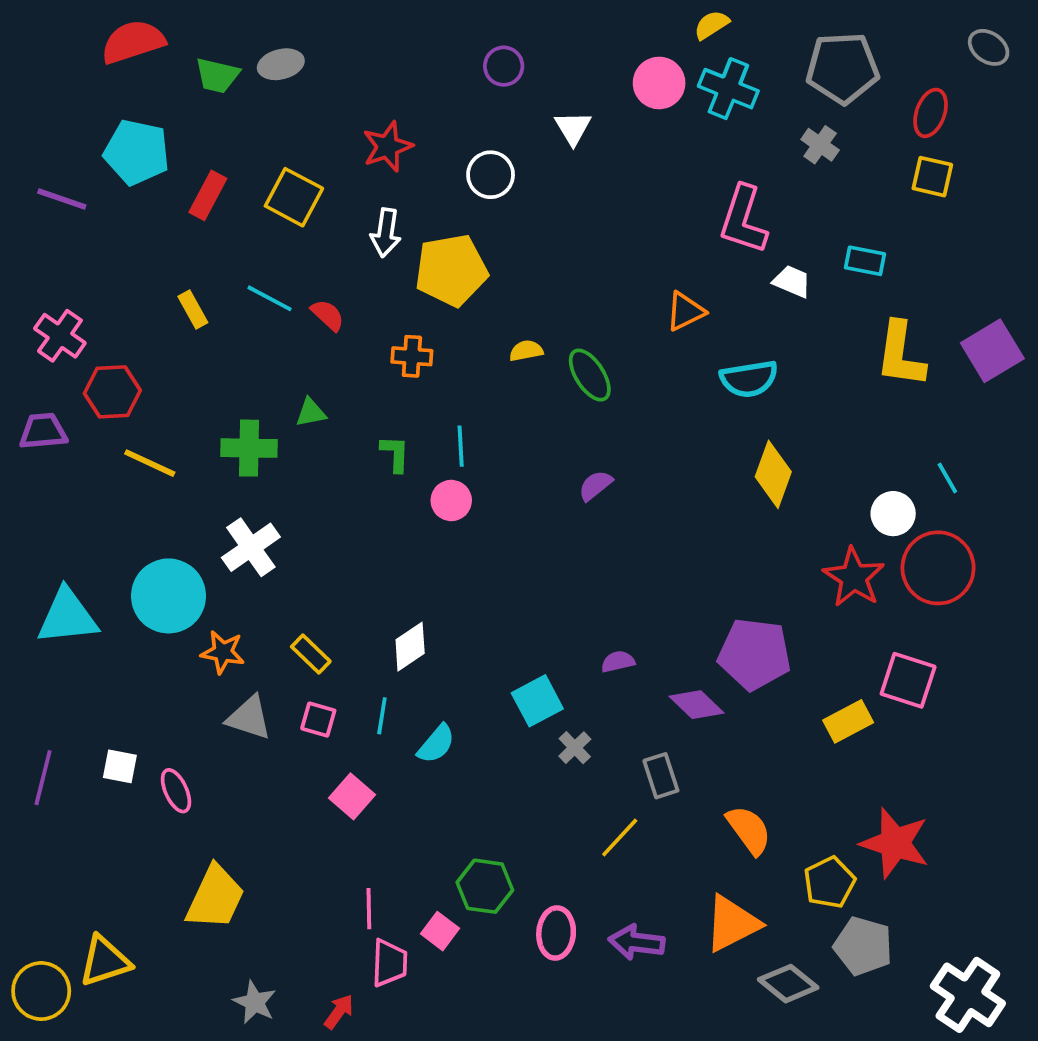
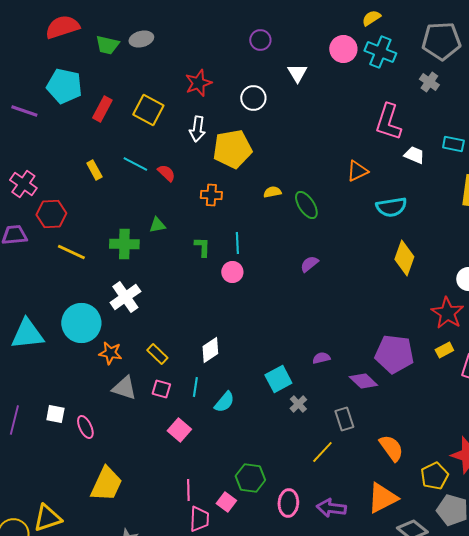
yellow rectangle: (848, 721) -> (444, 350), moved, size x0.7

